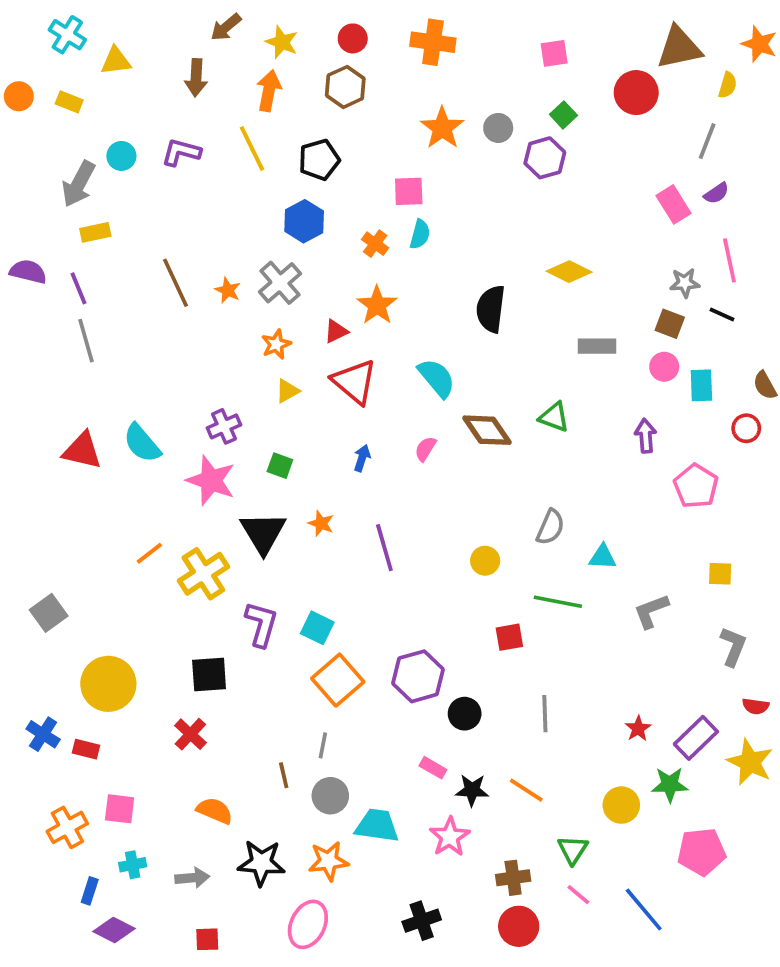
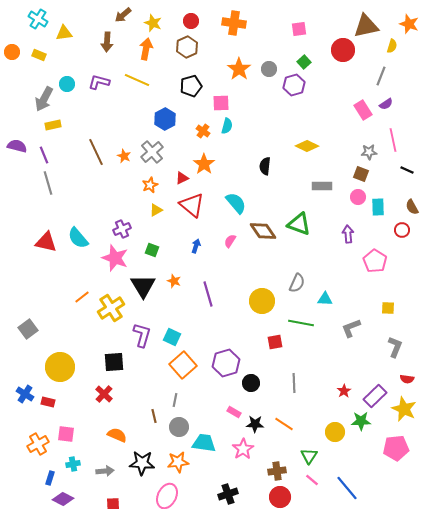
yellow line: (252, 148) -> (137, 80), turned -40
black pentagon: (319, 160) -> (191, 86), moved
black semicircle: (491, 309) -> (265, 166), size x0.7
black line: (722, 314) -> (407, 170), moved
green triangle: (554, 417) -> (299, 224), size x1.4
yellow circle: (485, 561) -> (262, 301), size x1.6
pink pentagon: (701, 852) -> (396, 448), moved

